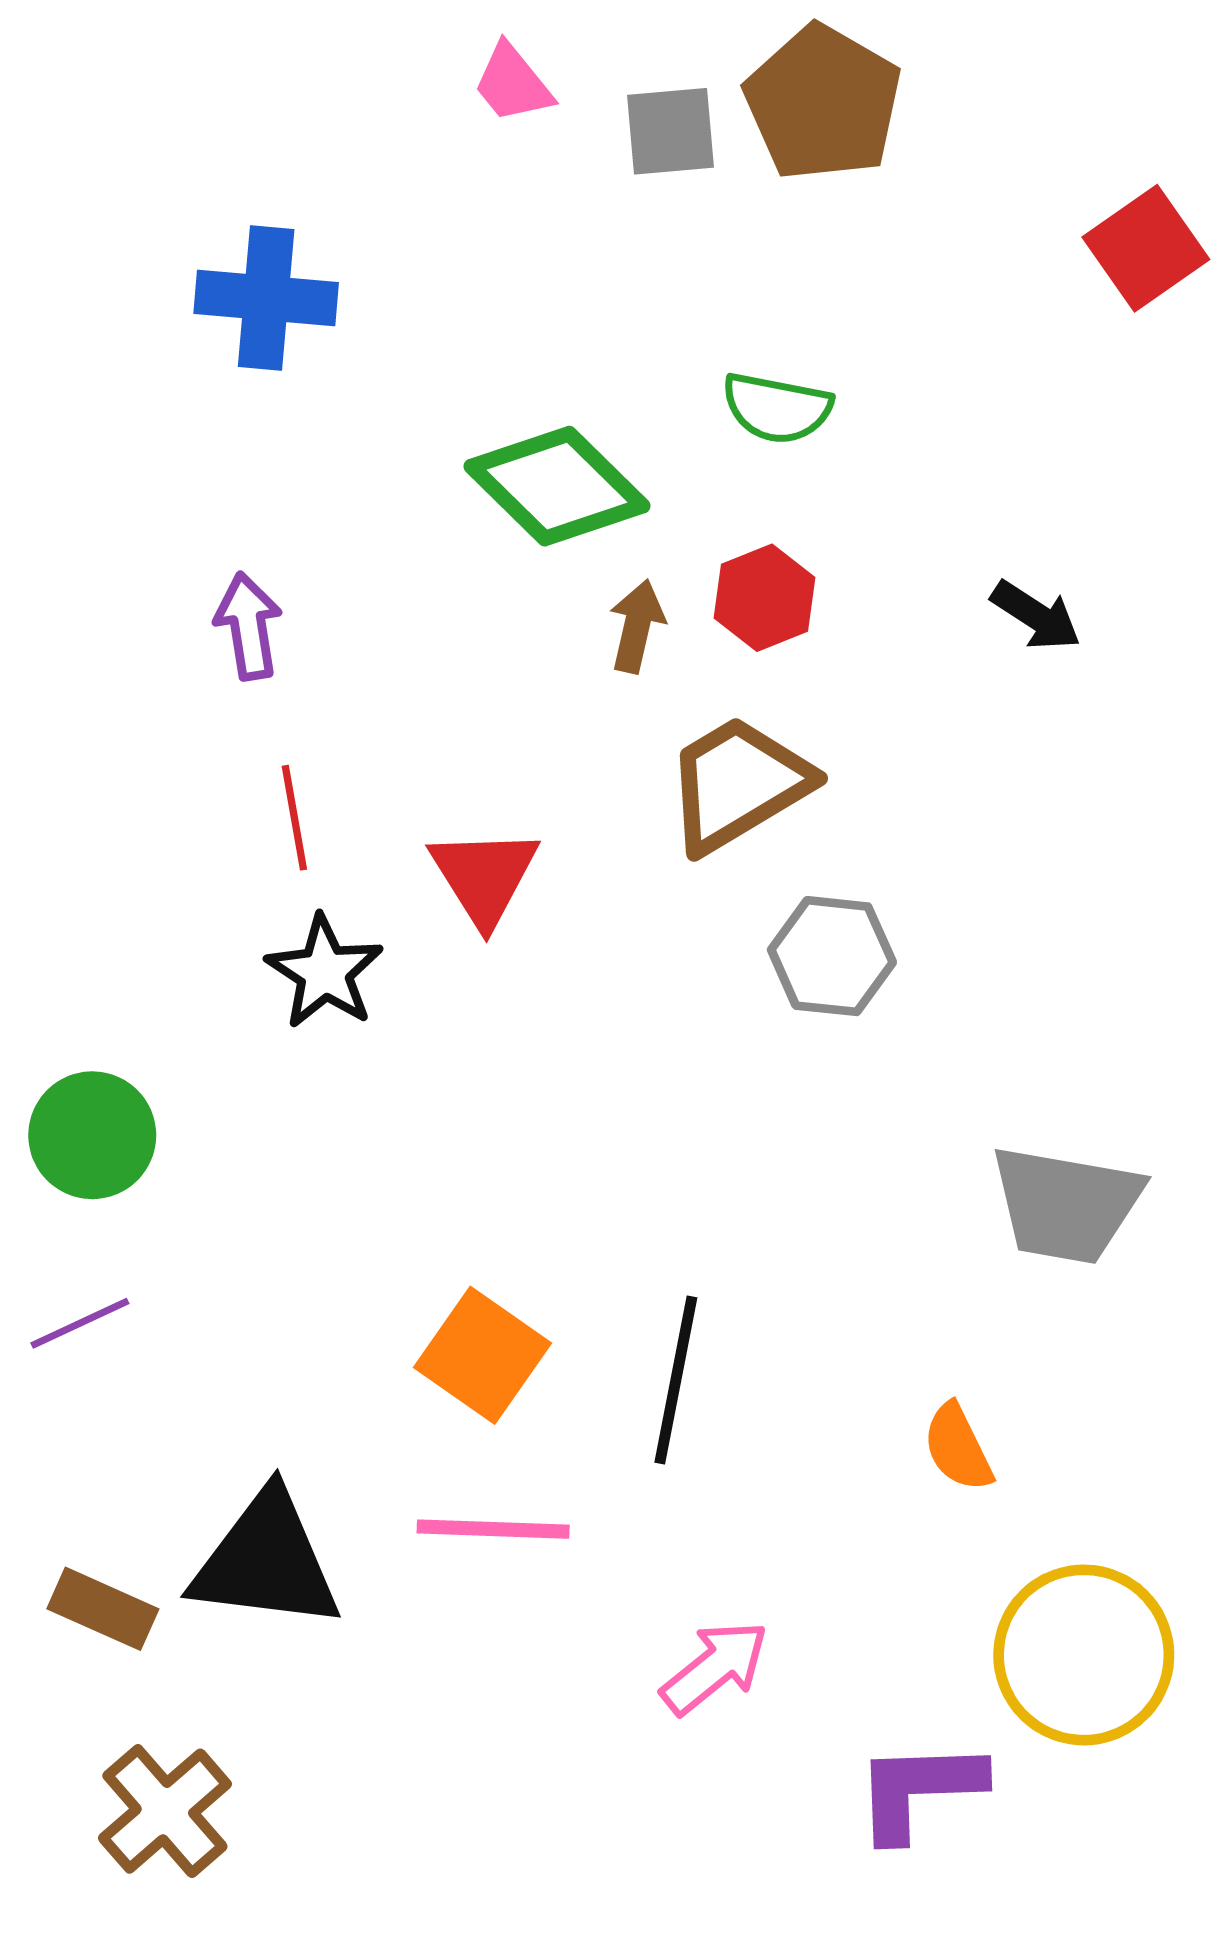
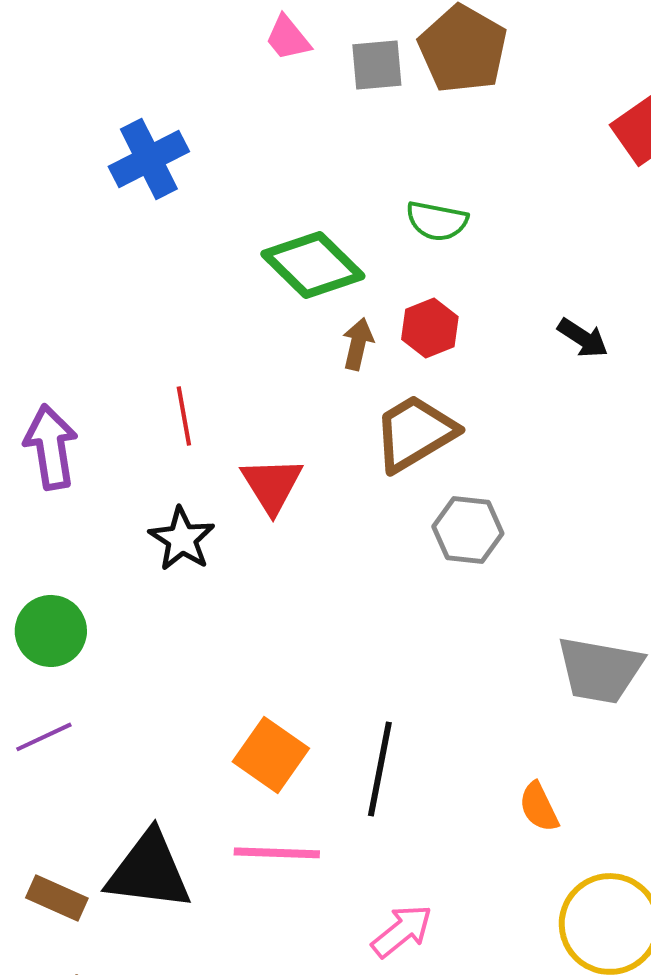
blue cross: (266, 298) -> (149, 159), turned -32
purple arrow: (248, 626) -> (51, 447), moved, size x1.4
red line: (294, 818) -> (184, 416), moved

